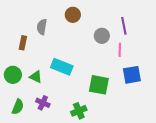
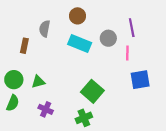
cyan rectangle: (62, 67) -> (80, 44), moved
green triangle: (36, 77) -> (38, 82), turned -40
green square: (99, 85) -> (92, 91), moved, turned 30
green semicircle: (18, 107) -> (13, 103), moved

